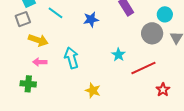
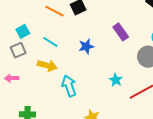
yellow arrow: (38, 40) -> (47, 66), moved
pink arrow: (40, 62) -> (12, 78), moved

